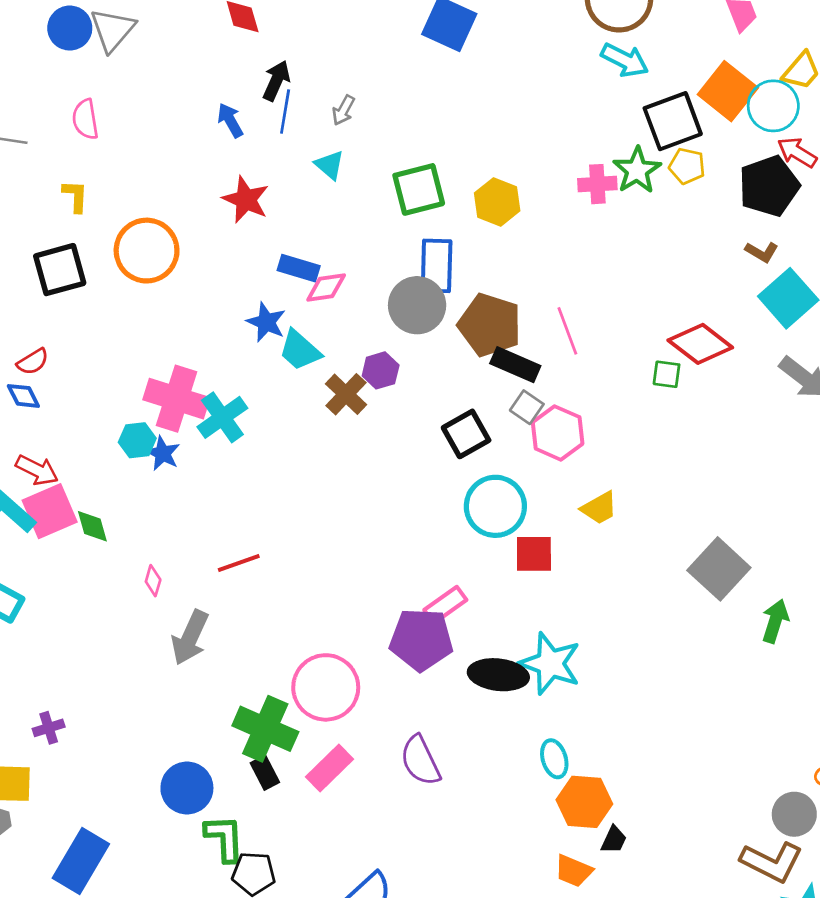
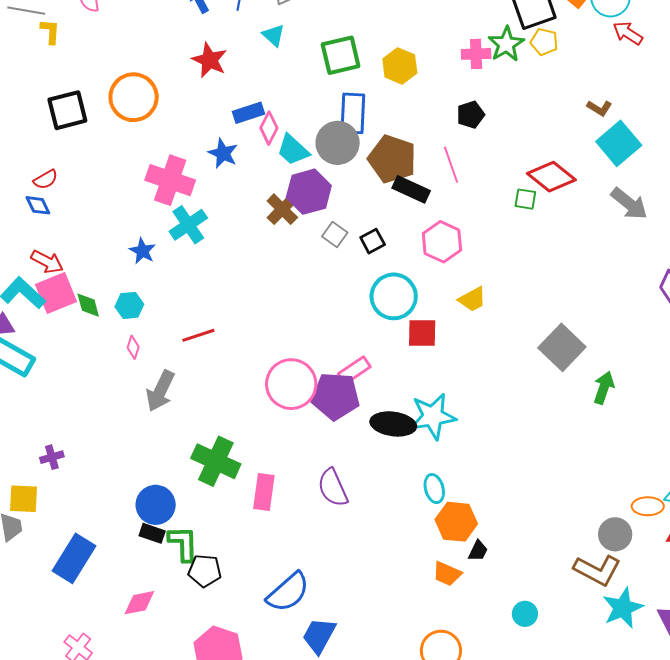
black pentagon: (769, 186) -> (471, 115), moved, size x0.6
yellow L-shape: (75, 196) -> (50, 31), moved
blue rectangle: (299, 268) -> (248, 113), turned -36
pink diamond: (326, 288) -> (269, 128), turned -56
cyan trapezoid: (300, 350) -> (293, 150), moved
purple hexagon: (381, 370) -> (309, 192), size x1.6
pink cross: (176, 399) -> (170, 180), moved
gray square: (527, 407) -> (335, 234), moved
black square: (466, 434) -> (373, 241), size x0.7
cyan hexagon: (137, 440) -> (129, 305), moved
cyan star: (550, 664) -> (433, 416), turned -30
pink circle: (326, 687) -> (291, 384), moved
pink rectangle: (329, 768) -> (264, 492), turned -39
black rectangle: (265, 773) -> (152, 533), moved, turned -45

